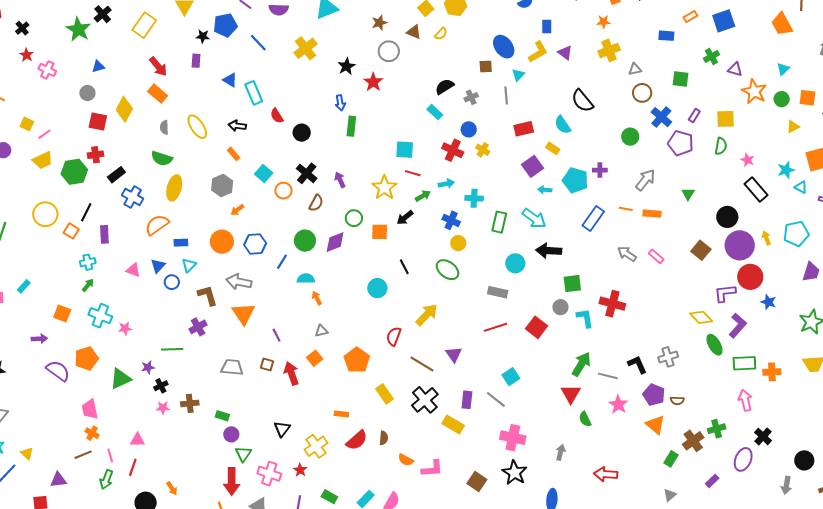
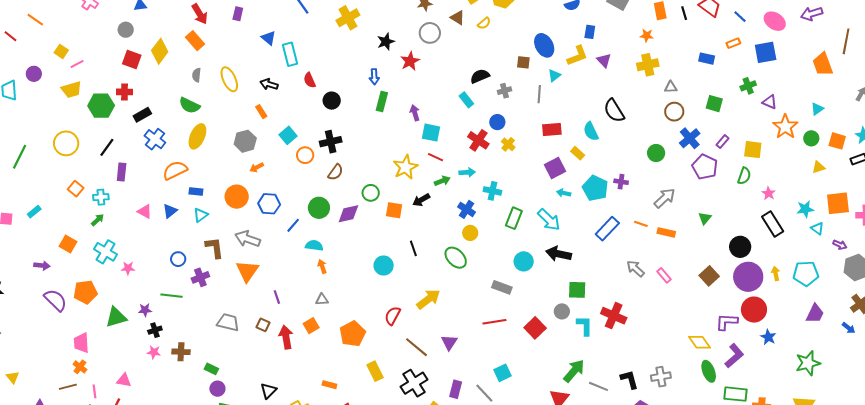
black cross: (307, 173) -> (331, 142), turned 30
purple arrow: (340, 180) -> (415, 113), moved
orange square: (71, 231) -> (76, 189), moved
blue circle: (172, 282) -> (178, 259), moved

